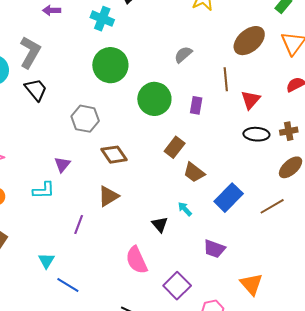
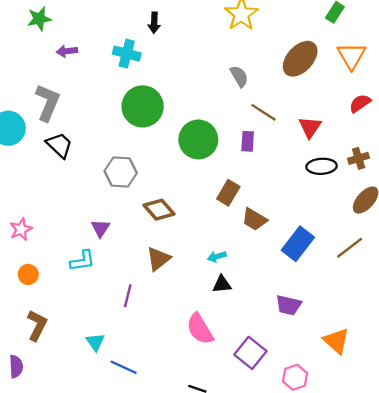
gray semicircle: (183, 55) -> (239, 76), moved, turned 108
brown line: (226, 79) -> (263, 112), moved, turned -45
cyan arrow: (185, 209) -> (217, 257), moved, turned -56
black triangle: (160, 224) -> (222, 284), turned -48

